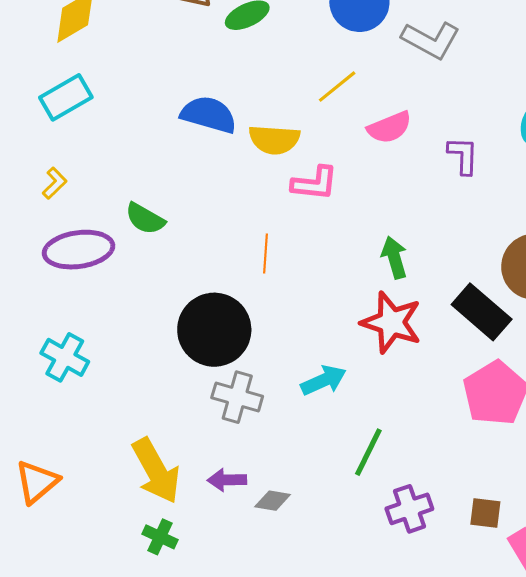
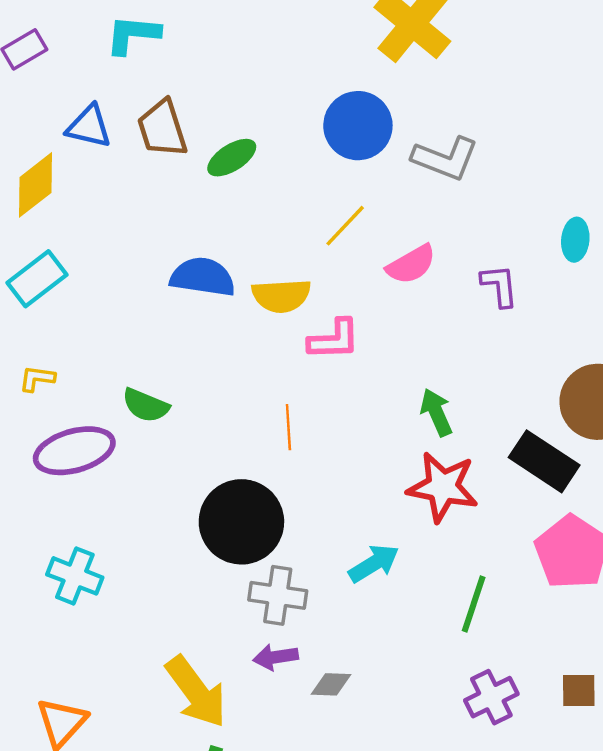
yellow L-shape: (55, 183) -> (37, 378), turned -120
green line: (368, 452) -> (474, 604), moved
purple arrow: (227, 480) -> (276, 657), moved
gray diamond: (273, 501) -> (331, 684), moved

